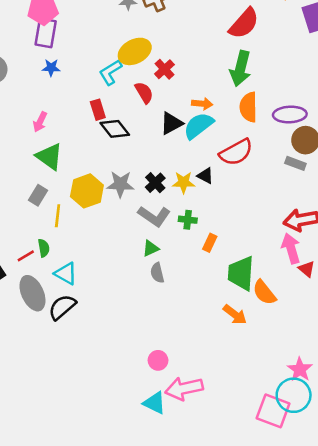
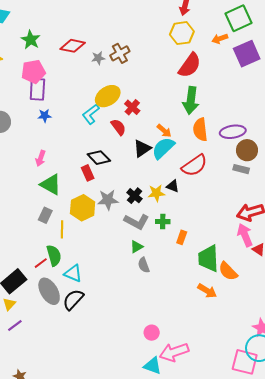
orange arrow: (202, 104) -> (164, 131), turned 42
red rectangle: (98, 110) -> (88, 173), moved
green semicircle: (44, 248) -> (54, 255), size x1.5

